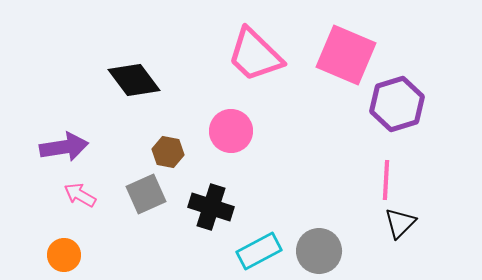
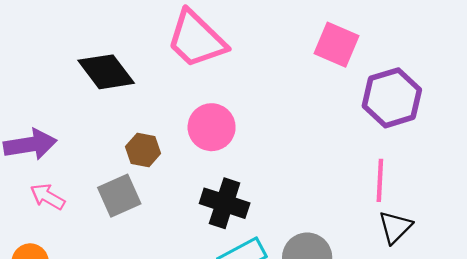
pink trapezoid: (255, 55) -> (196, 39), moved
pink square: (346, 55) -> (336, 45), size x0.7
black cross: (211, 207) -> (225, 203), moved

